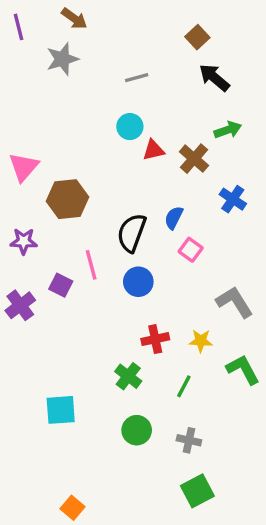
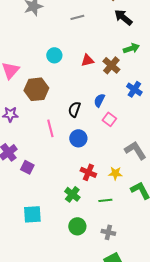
cyan circle: (130, 127) -> (54, 55), moved
black semicircle: (132, 233) -> (74, 109), size x0.7
purple square: (61, 285) -> (27, 167), moved
red cross: (155, 339) -> (88, 172), turned 35
green line: (184, 386) -> (105, 200), turned 56

